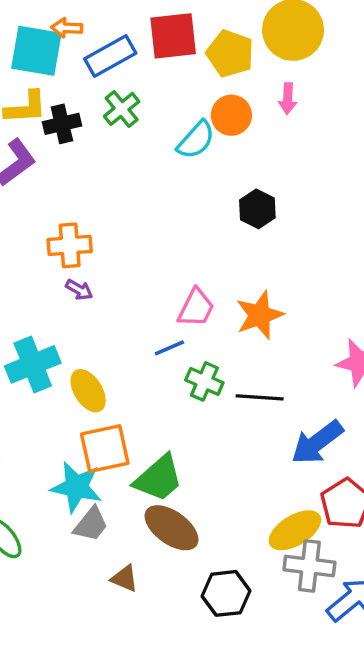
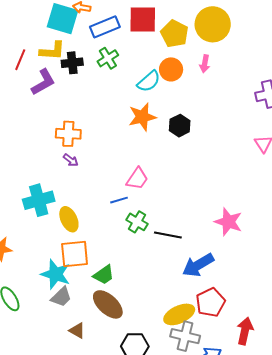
orange star: (260, 315) -> (142, 117), moved
green trapezoid: (158, 478) -> (104, 275), size x0.7

